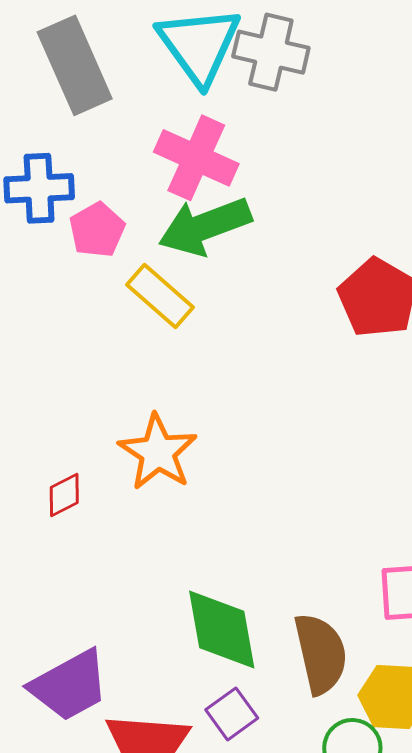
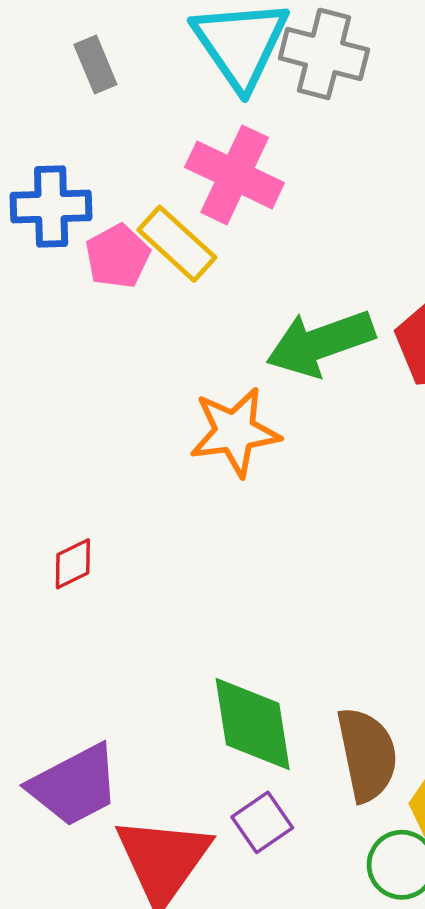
gray rectangle: (75, 65) -> (95, 65), size x0.5
green arrow: (205, 226) -> (320, 343), moved
yellow rectangle: (160, 296) -> (177, 244), moved
orange star: (158, 452) -> (235, 432), moved, turned 30

